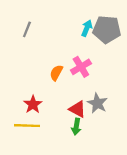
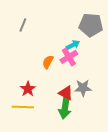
cyan arrow: (87, 28) -> (73, 45), moved, turned 40
gray star: (97, 103) -> (83, 88), turned -30
green arrow: (76, 127) -> (65, 108), size x1.5

